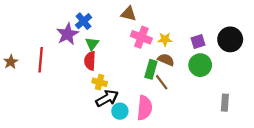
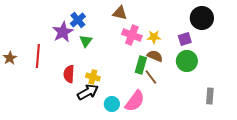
black circle: (230, 39) -> (202, 18), moved
red semicircle: (90, 61) -> (69, 74), moved
black arrow: (107, 98) -> (88, 92), moved
pink semicircle: (145, 108) -> (135, 101), turned 30

